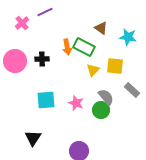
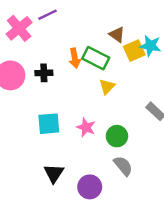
pink cross: (22, 23) -> (19, 28), size x1.5
yellow square: (115, 66) -> (134, 51), moved, turned -30
gray semicircle: (106, 97) -> (123, 166), moved
black triangle: (33, 138) -> (54, 173), moved

